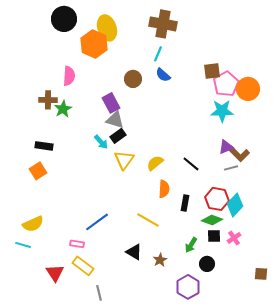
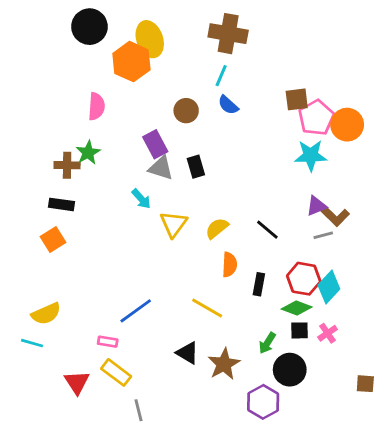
brown cross: (48, 100) -> (67, 165), moved
black rectangle: (118, 136) -> (196, 167), moved, turned -70
brown star: (160, 260) -> (224, 364), size x1.6
black circle: (207, 264) -> (290, 370), size x1.5

